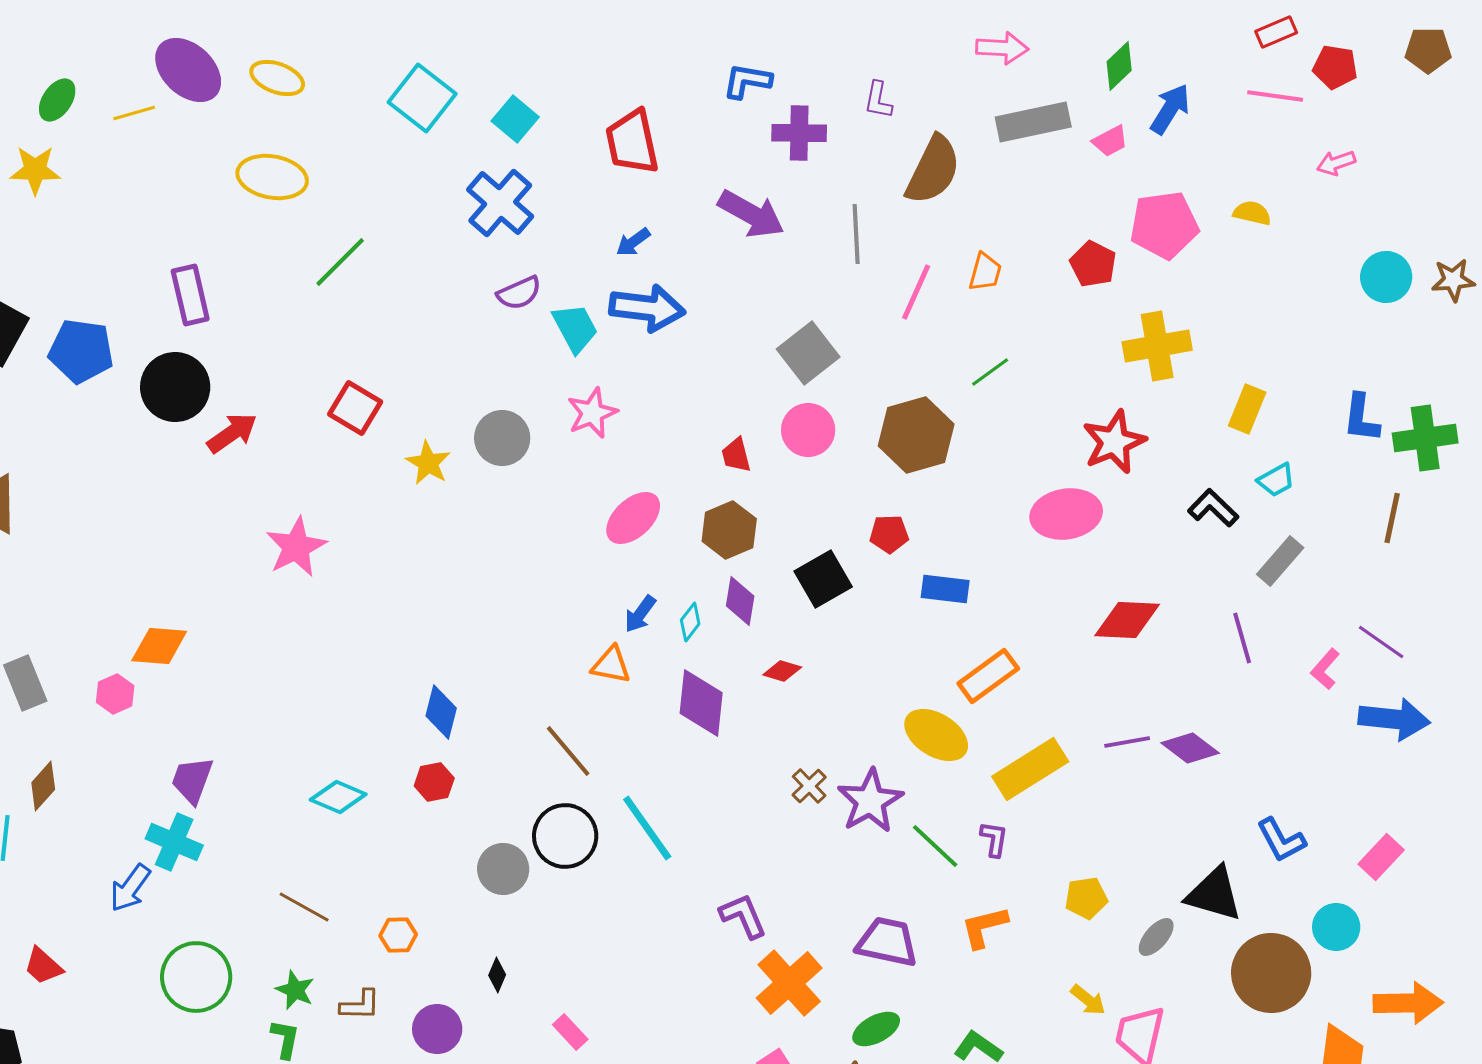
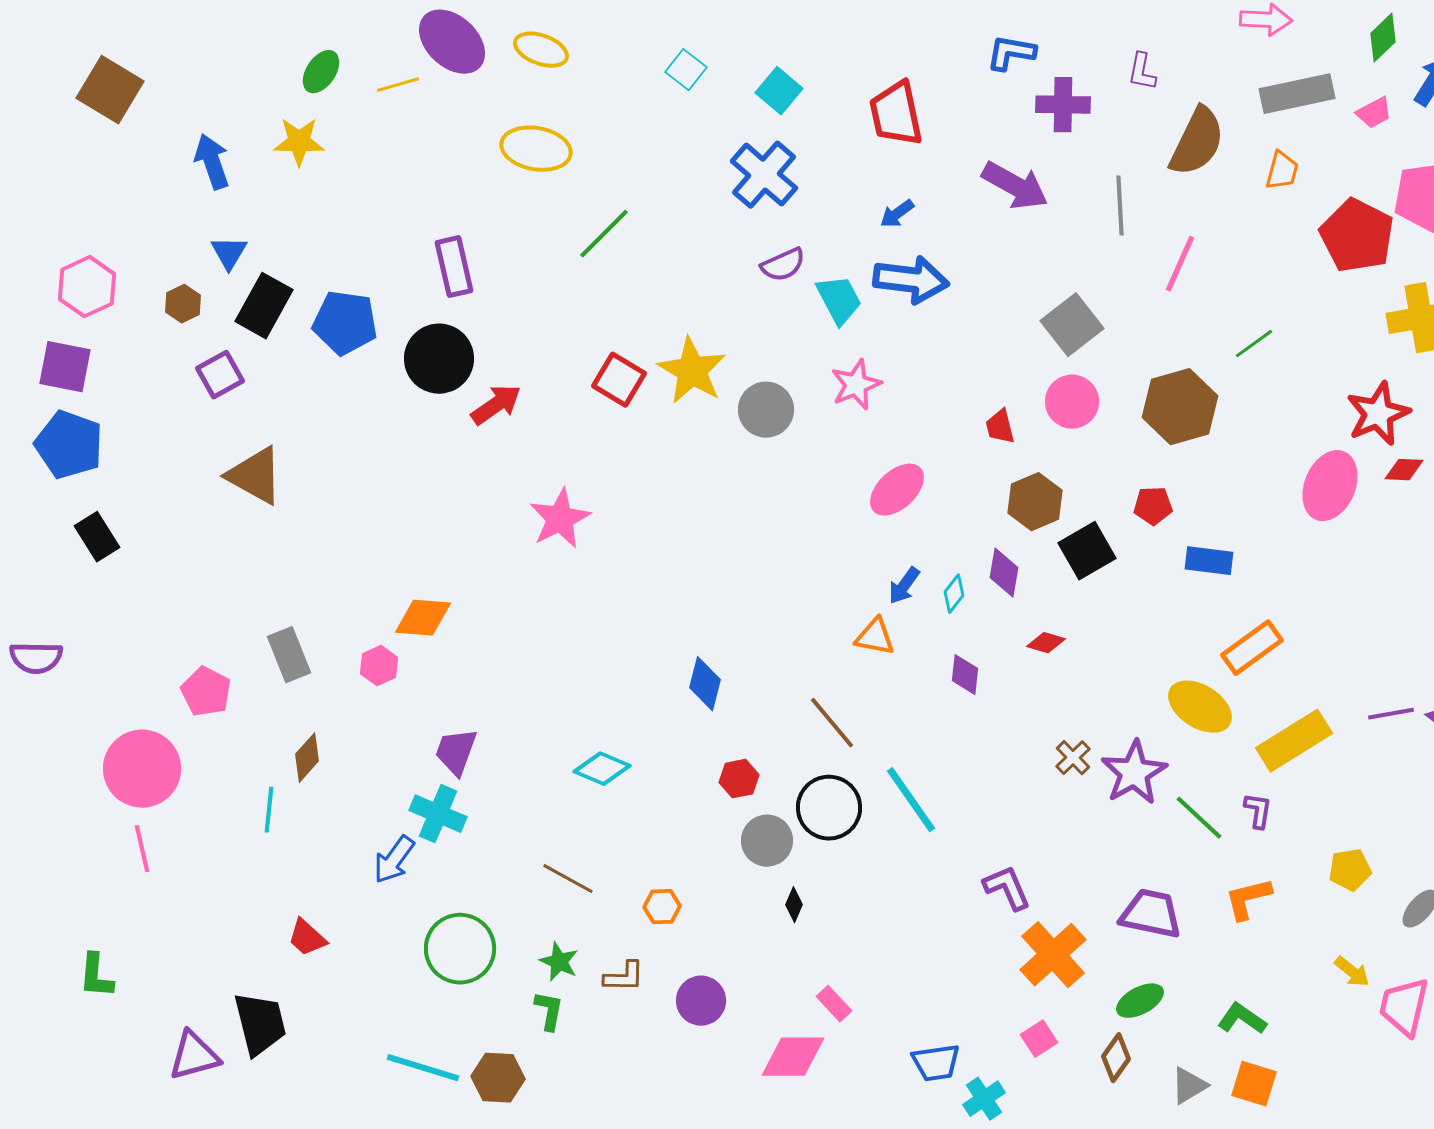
cyan square: (422, 98) -> (686, 70), size x0.6
red pentagon: (1093, 264) -> (1357, 236), size x1.6
orange trapezoid: (985, 272) -> (1282, 171), moved
yellow star: (428, 463) -> (692, 371), moved, size x1.5
pink ellipse: (1066, 514) -> (1330, 486), turned -58
brown hexagon: (729, 530) -> (1035, 502), moved
red diamond: (1127, 620) -> (1404, 470), moved, size x0.6
purple diamond: (701, 703) -> (965, 675), size x0.6
red hexagon: (434, 782) -> (739, 779), moved
black diamond: (497, 975) -> (794, 905), moved

